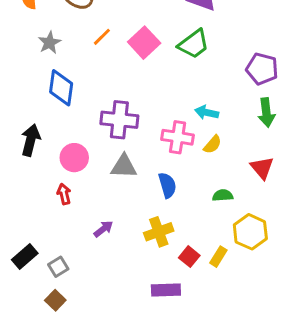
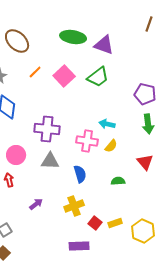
yellow hexagon: (250, 232) -> (143, 231), moved
yellow rectangle: (218, 257) -> (115, 223), turned 40

